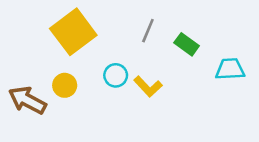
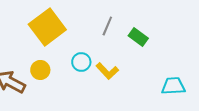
cyan trapezoid: (230, 69) -> (173, 86), moved

